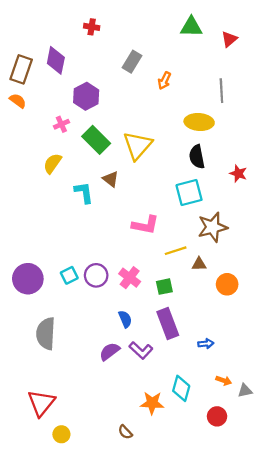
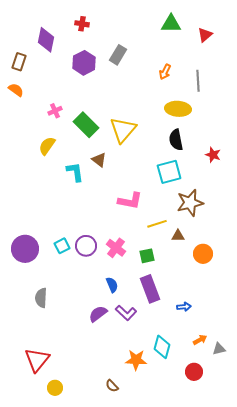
purple diamond: (56, 60) -> (46, 40), moved
brown rectangle: (21, 69) -> (19, 62), size x0.7
orange arrow: (164, 81) -> (165, 72), moved
purple hexagon: (86, 96) -> (84, 63), moved
gray semicircle: (46, 334) -> (41, 298), size x0.7
orange arrow: (224, 381) -> (200, 340), turned -48

